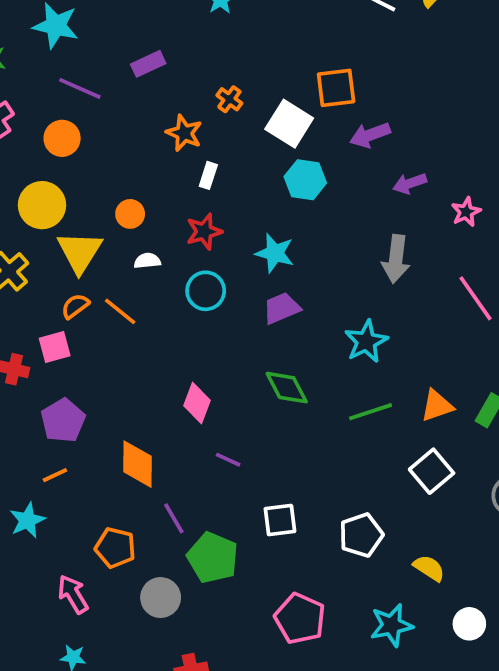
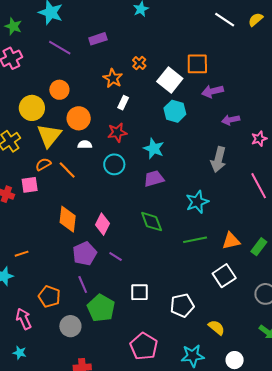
orange circle: (62, 138) -> (59, 90), moved
orange circle: (130, 214) -> (79, 118), size x1.5
purple pentagon: (63, 421) -> (85, 254), moved
orange diamond: (138, 464) -> (68, 219), moved

